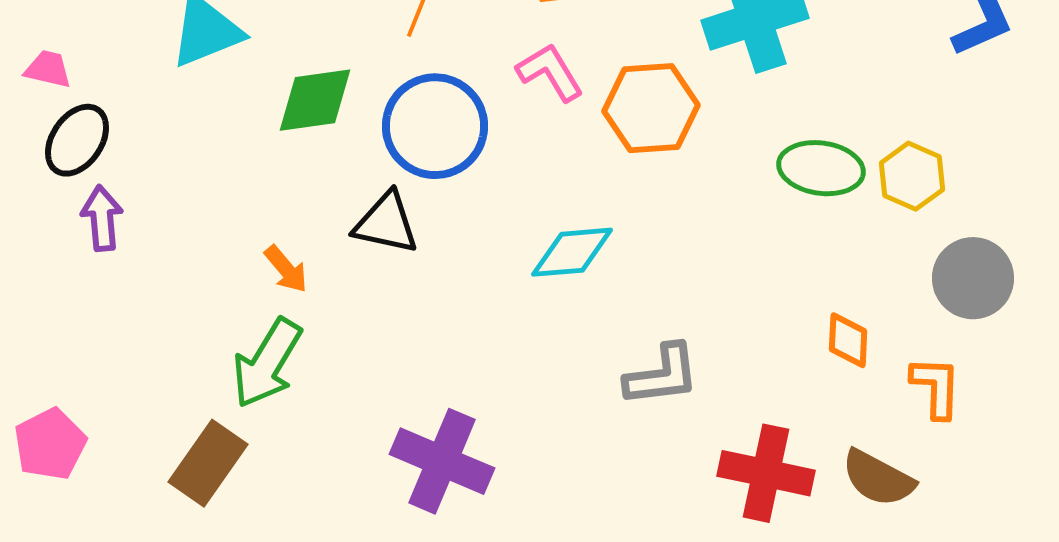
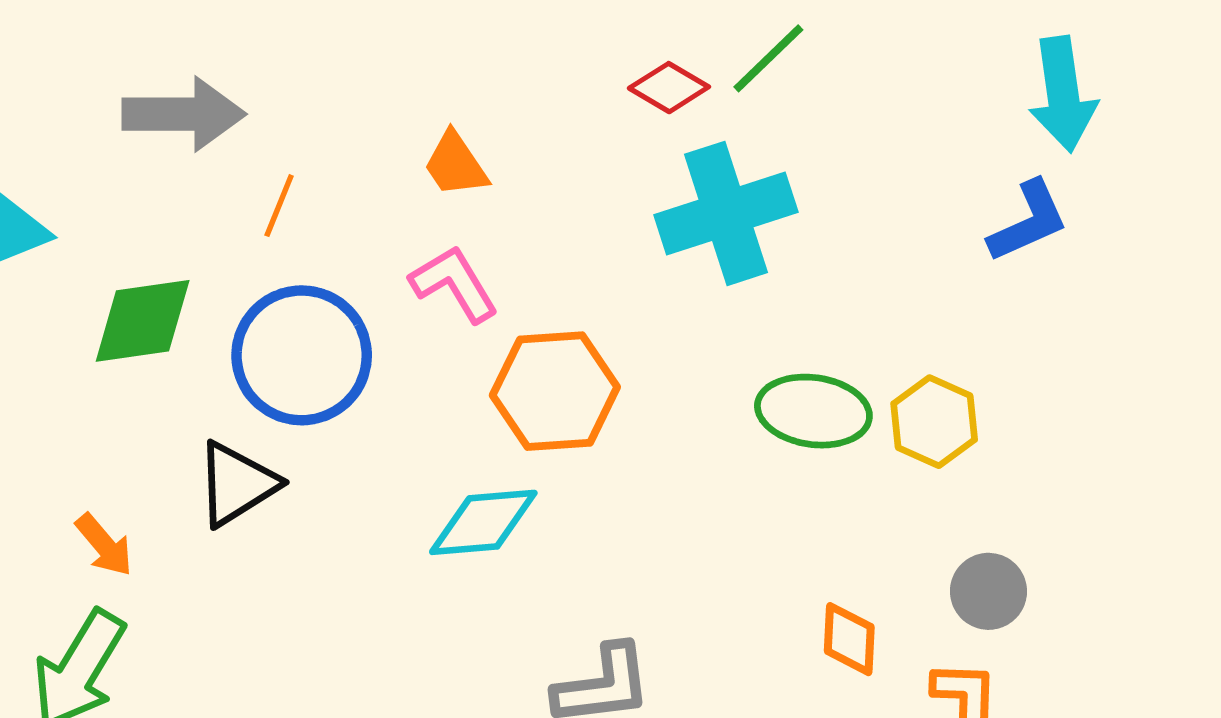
orange hexagon: (651, 108) -> (555, 391), moved
black triangle: (386, 223) -> (237, 484), turned -44
gray circle: (973, 278) -> (988, 591), moved, size x0.7

